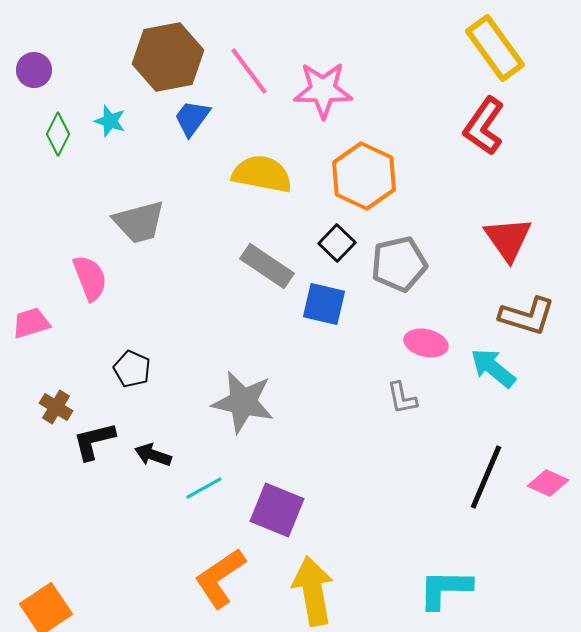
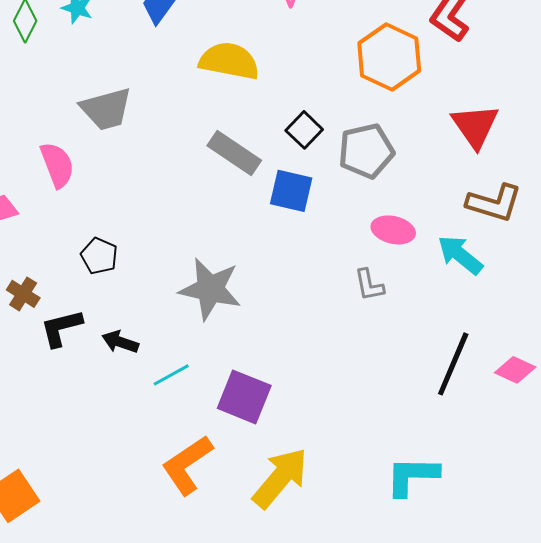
orange hexagon: (364, 176) -> (389, 57), moved
yellow arrow: (313, 591) -> (280, 478), turned 50

